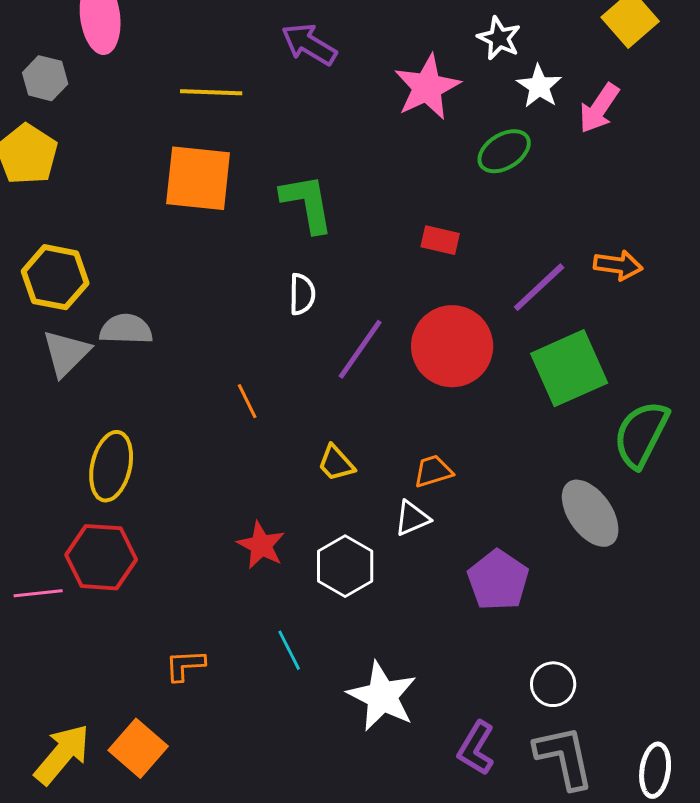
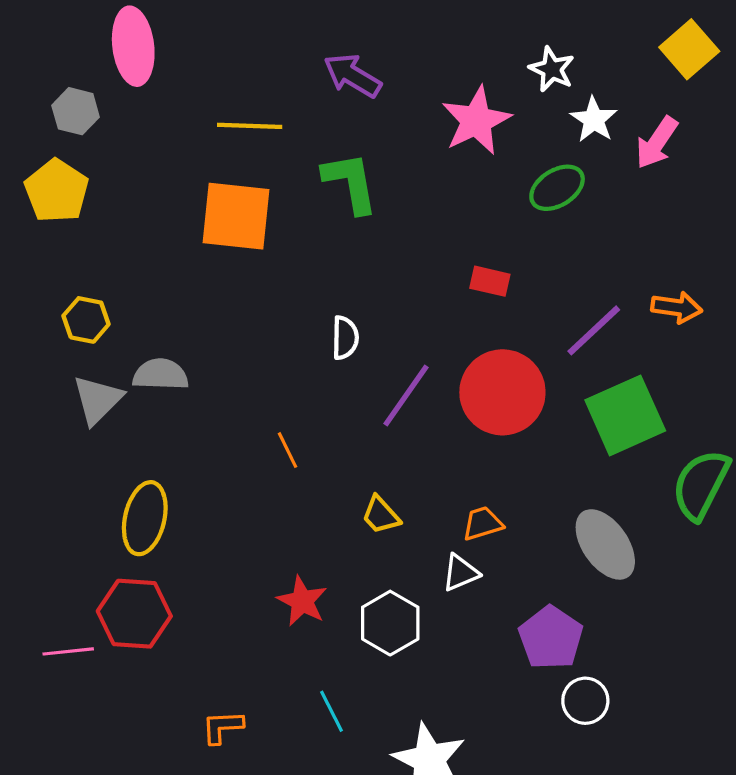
green L-shape: (307, 203) -> (350, 183), moved
yellow hexagon: (55, 277) -> (86, 320), size x0.7
gray ellipse: (590, 513) -> (605, 544), moved
white circle: (553, 684) -> (585, 701), moved

